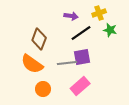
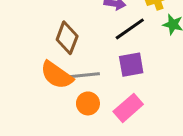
gray line: (67, 63) -> (85, 75), moved
orange circle: (43, 89) -> (88, 103), moved

